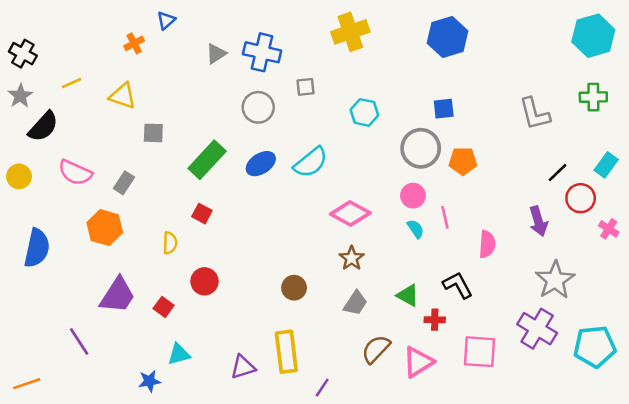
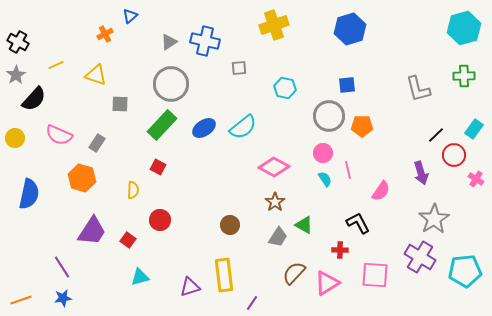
gray circle: (258, 107) -> (171, 84), moved, size x1.4
pink semicircle: (487, 244) -> (381, 191), turned 30
green triangle: (408, 295) -> (304, 225), moved
blue star: (149, 381) -> (63, 298), moved

